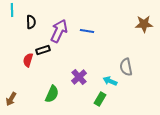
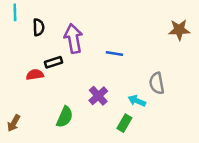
purple arrow: (59, 31) -> (73, 39), turned -35
blue line: (87, 31) -> (114, 53), moved
red semicircle: (28, 60) -> (35, 75), turned 64

